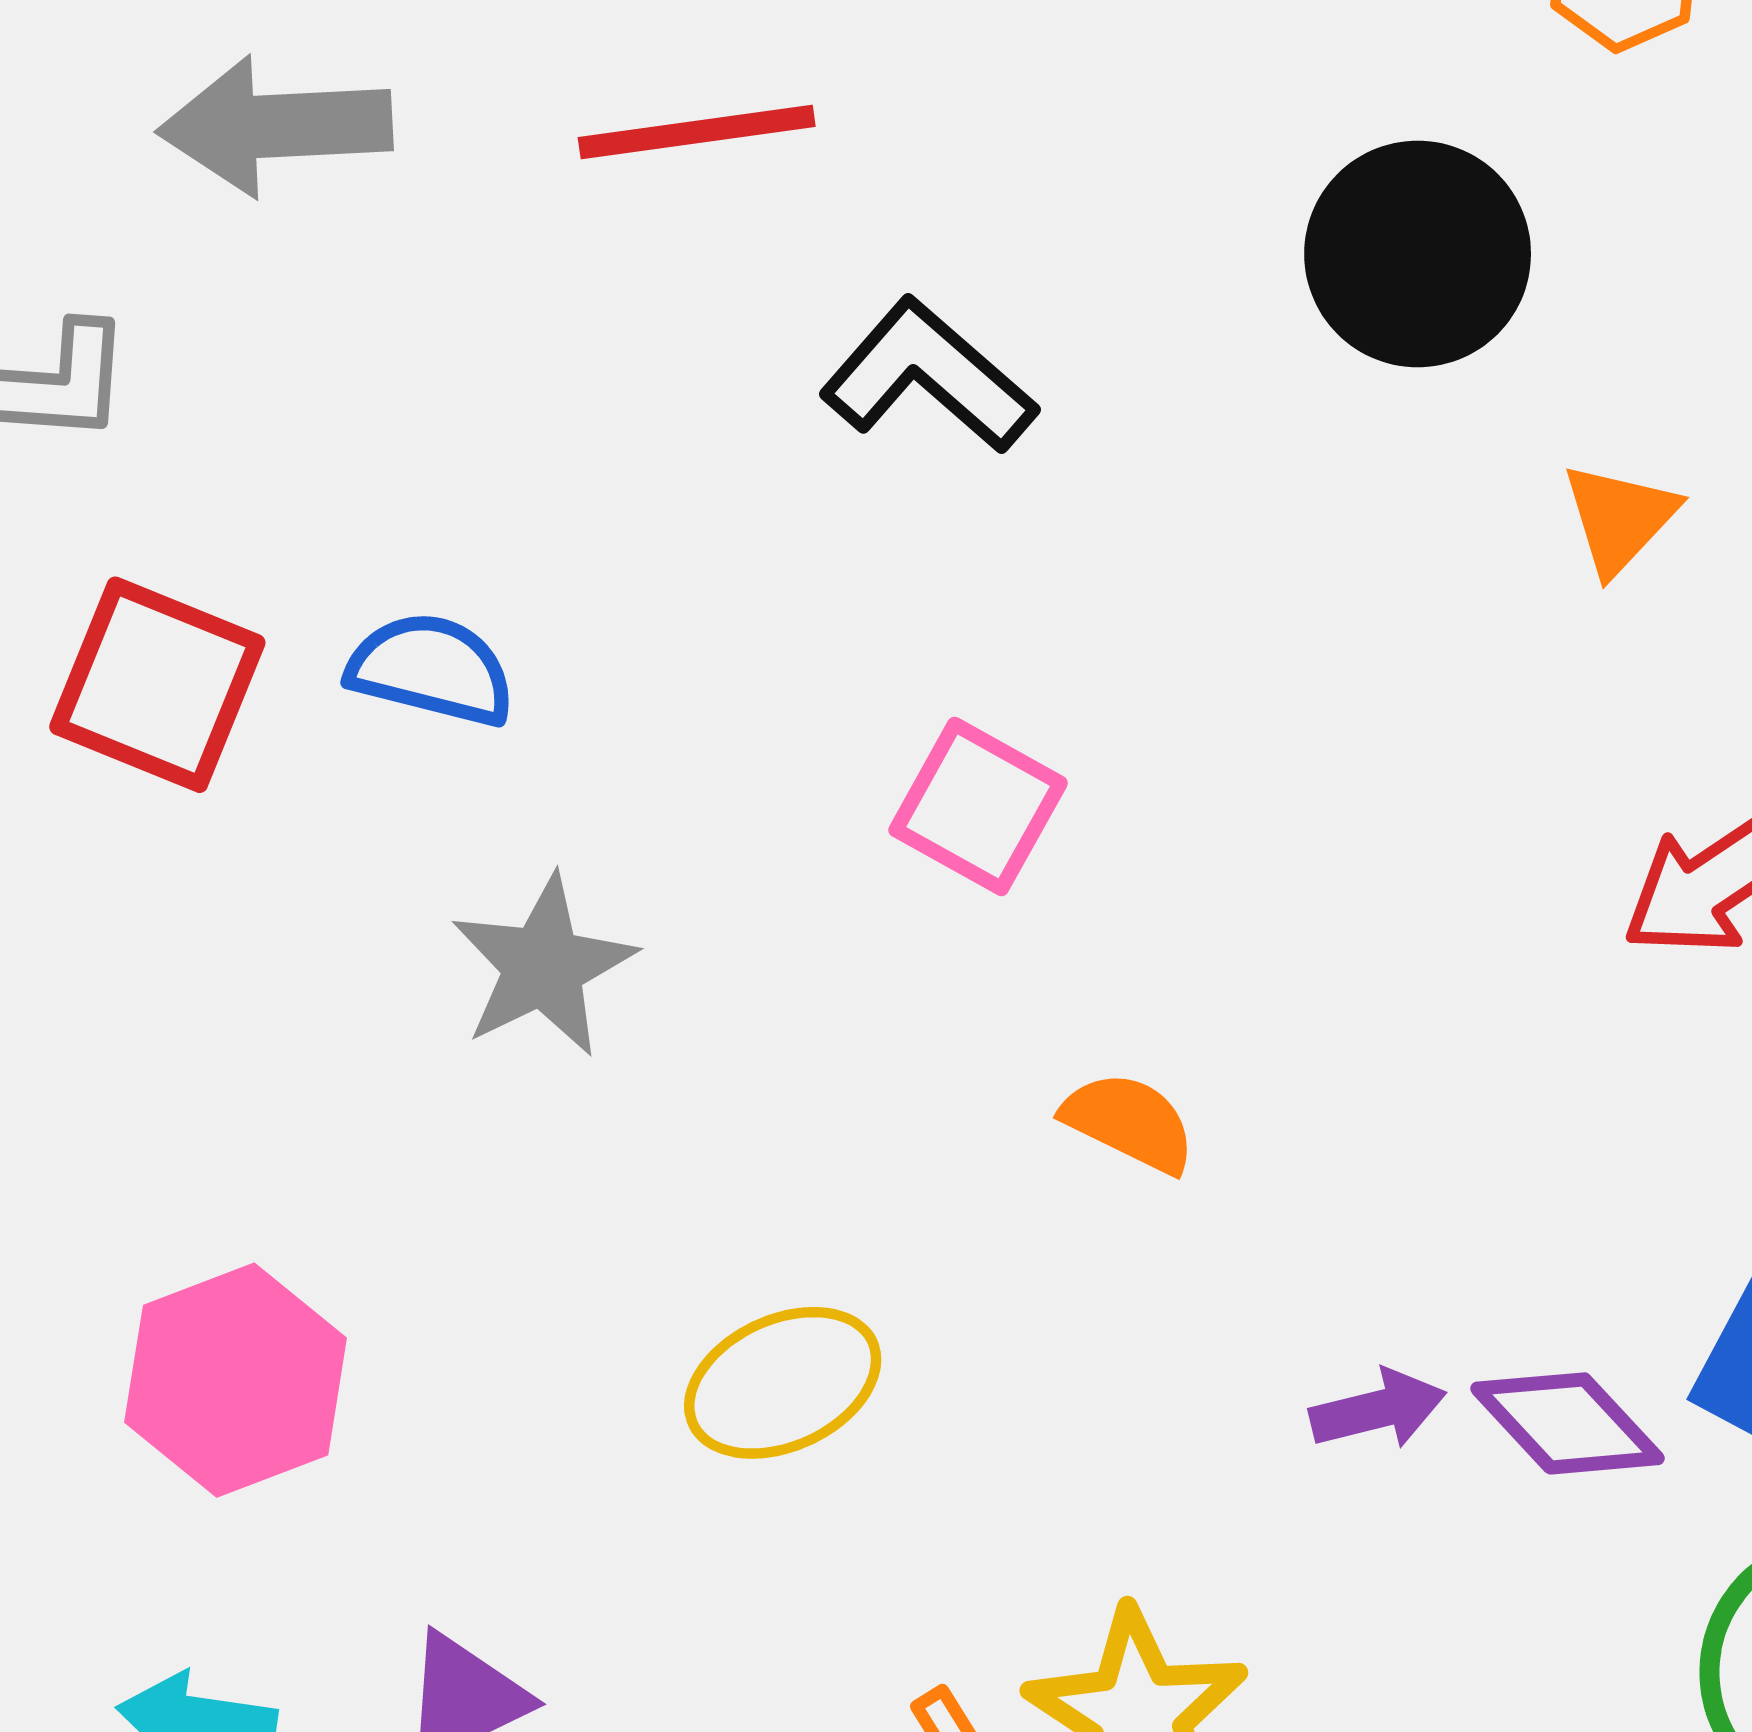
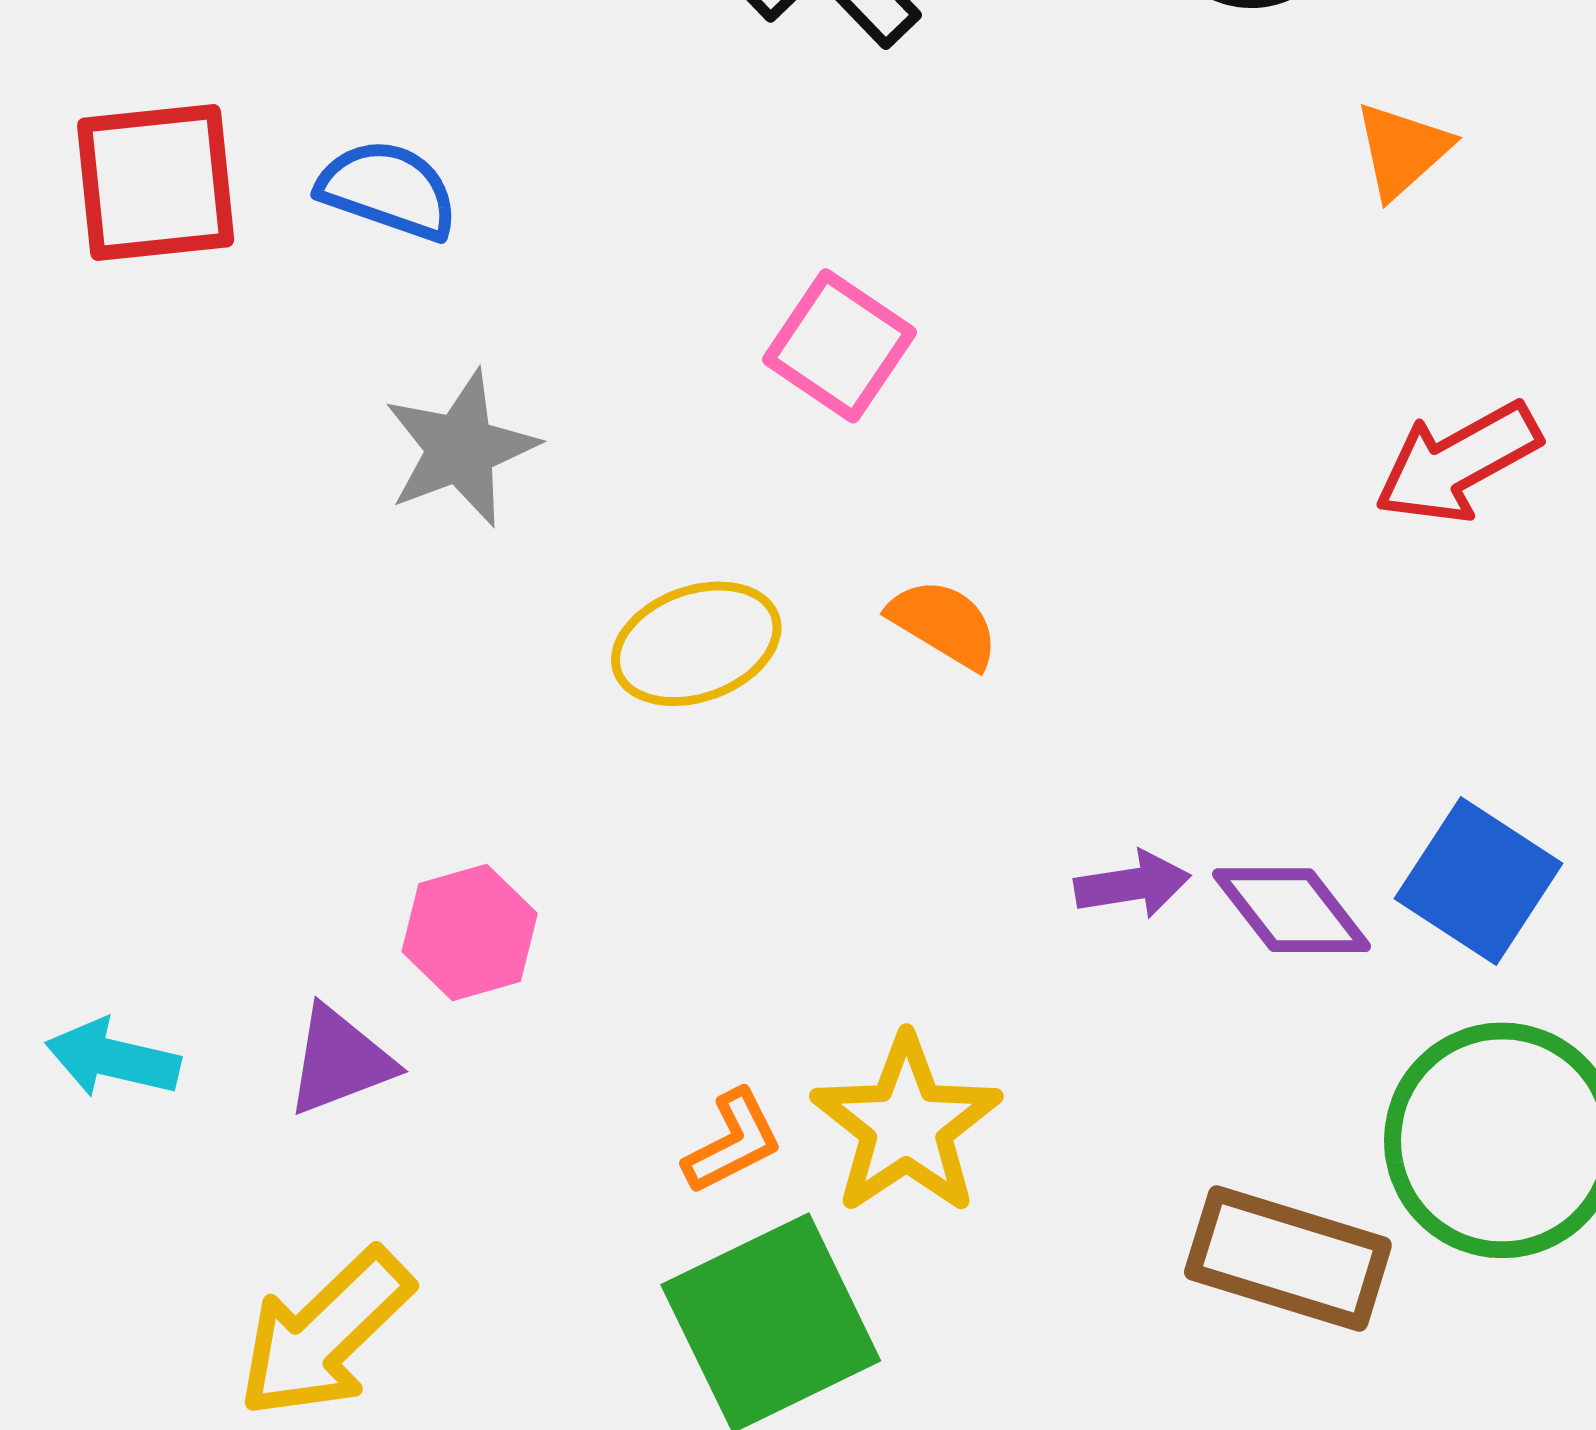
red square: (157, 685) -> (156, 182), turned -33
pink hexagon: (236, 1380) -> (470, 932), moved, size x0.7
yellow ellipse: (783, 1383) -> (696, 644), moved

